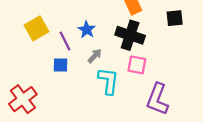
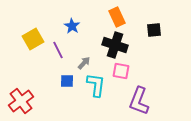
blue star: (87, 30) -> (72, 26), moved
blue square: (60, 65) -> (67, 81), moved

